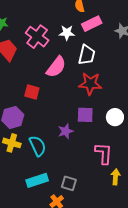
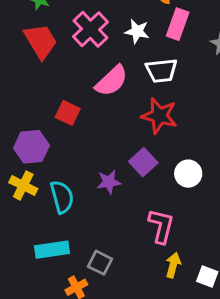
pink rectangle: (92, 24) -> (178, 24), turned -54
white trapezoid: (87, 55) -> (161, 71), turned 60
purple square: (85, 115) -> (143, 162), turned 36

